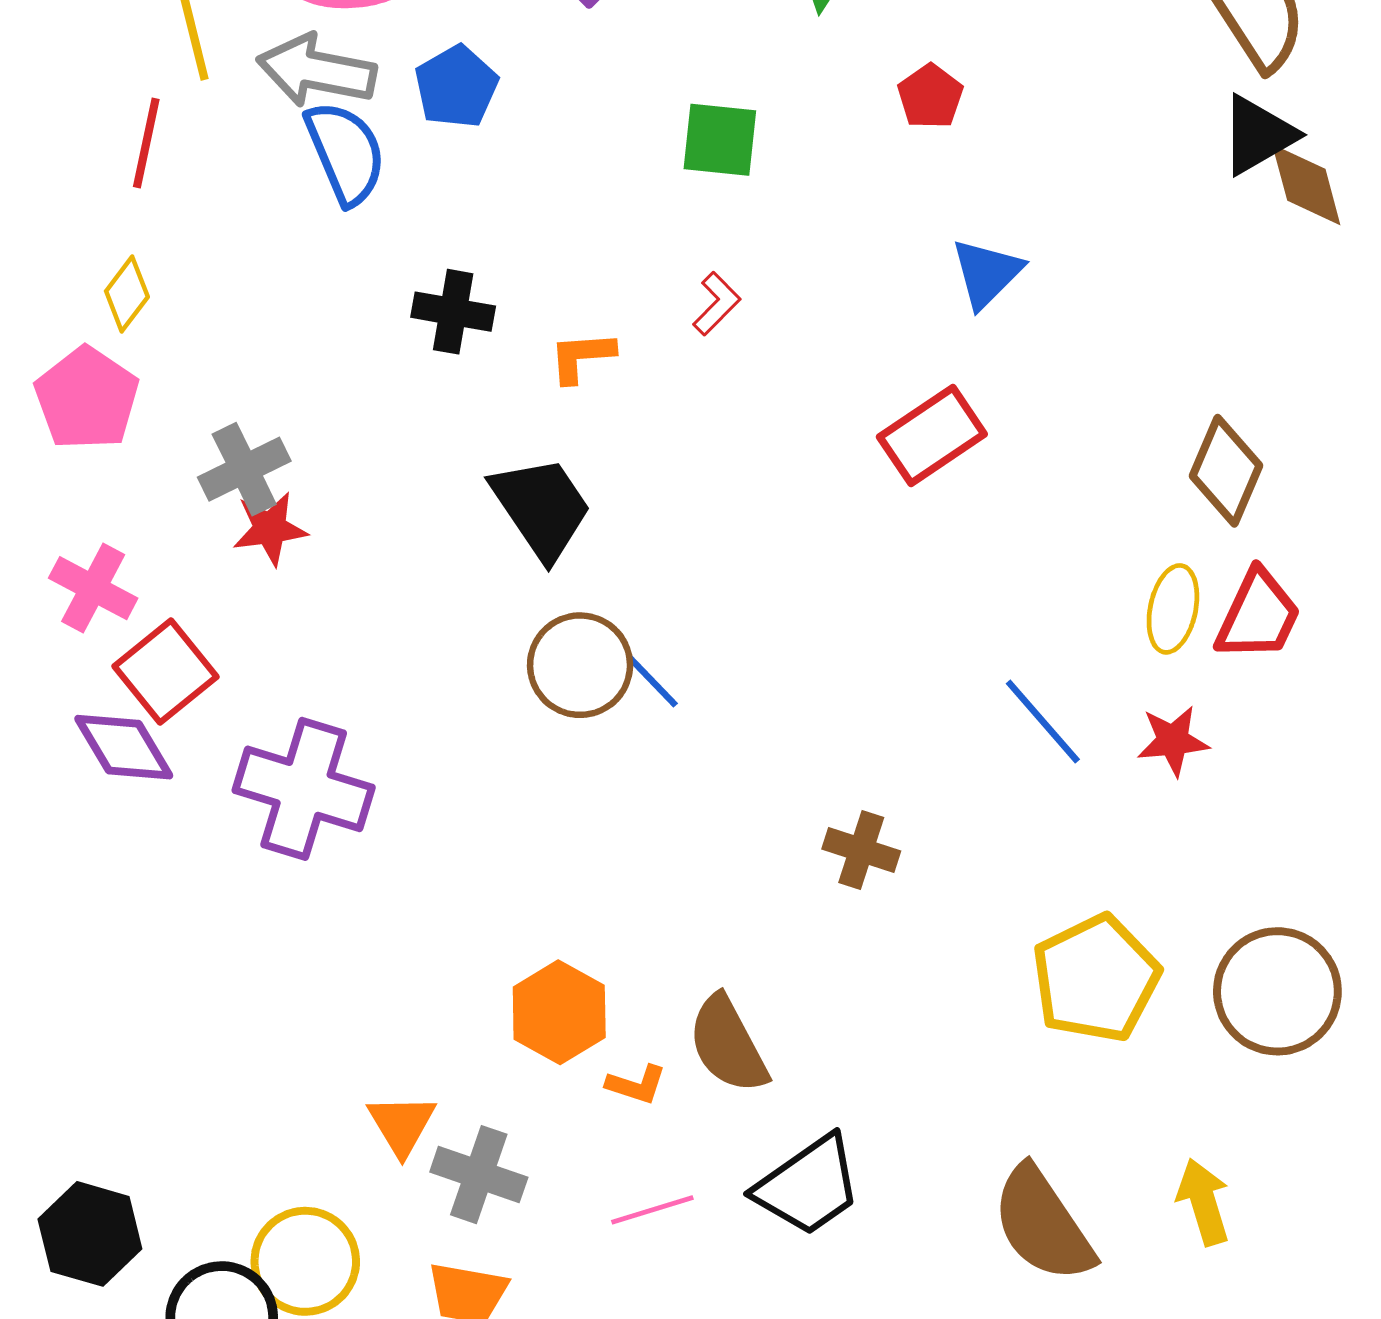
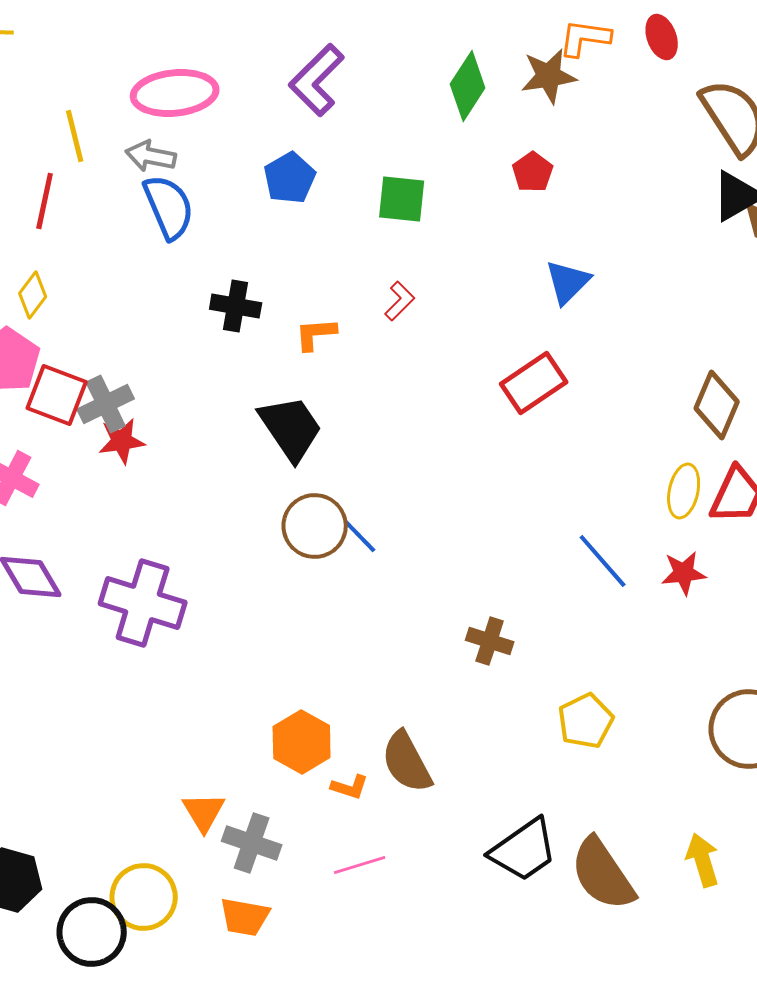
gray arrow: (317, 71) -> (151, 156), size x0.7
blue pentagon: (456, 87) -> (290, 178), moved
red square: (165, 672) -> (57, 395), moved, turned -30
yellow pentagon: (1096, 978) -> (586, 721), moved, size x0.7
black trapezoid: (808, 1186) -> (524, 850), moved

